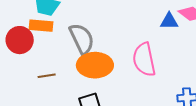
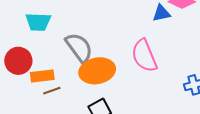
orange rectangle: (41, 26) -> (42, 76), moved

